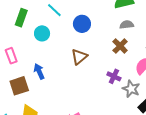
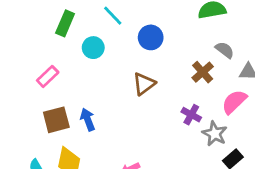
gray semicircle: (127, 25) -> (225, 50), moved, turned 40
pink rectangle: (11, 56) -> (48, 76), turned 63
blue arrow: (39, 71) -> (88, 119), moved

